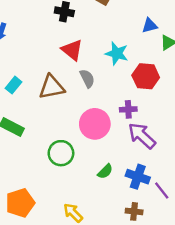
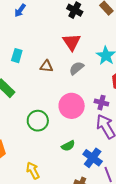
gray semicircle: (87, 78) -> (77, 68), turned -119
cyan rectangle: (13, 85) -> (17, 56), turned -40
brown triangle: (52, 87) -> (46, 66), size x0.6

